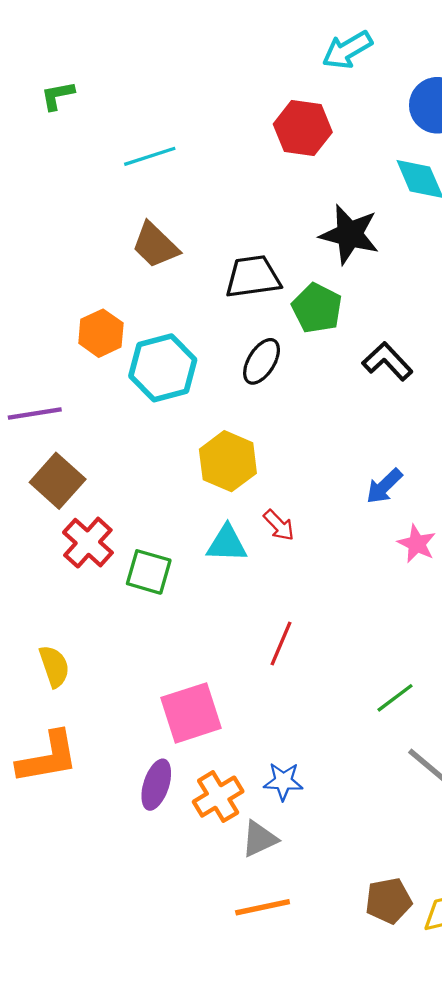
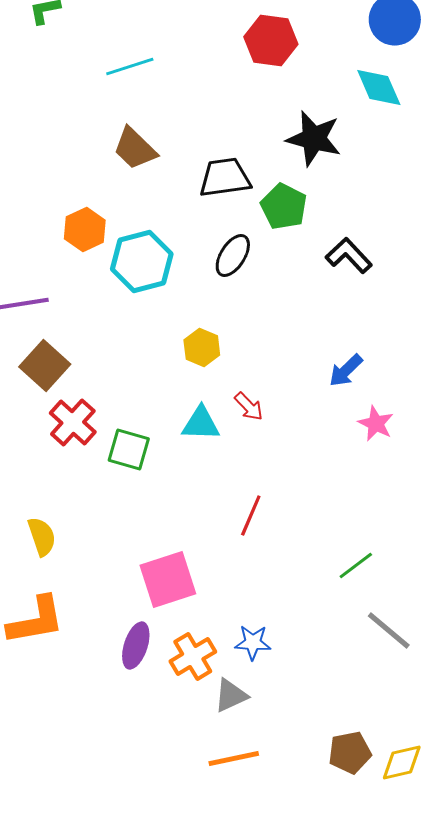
yellow hexagon: (228, 461) -> (202, 348), size x0.7

